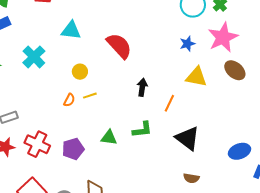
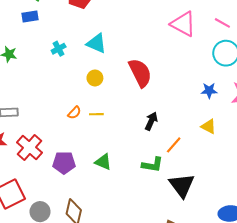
cyan cross: (34, 57) -> (59, 49), moved, size x0.6
yellow circle: (80, 72) -> (95, 78), moved
yellow triangle: (196, 77) -> (209, 126), size x0.7
green L-shape: (142, 130) -> (152, 165), moved

